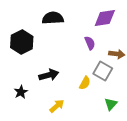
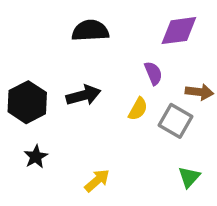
black hexagon: (22, 42) -> (27, 102), moved
black arrow: (49, 75) -> (83, 95), moved
yellow semicircle: (85, 83) -> (138, 109), moved

